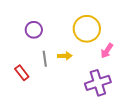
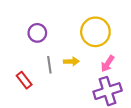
pink arrow: (107, 51) -> (108, 64), moved

